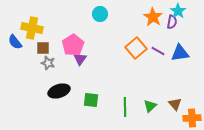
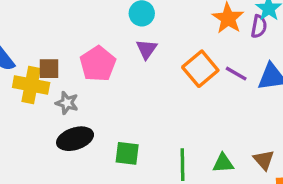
yellow cross: (32, 28) -> (31, 85), moved
purple triangle: (80, 59) -> (147, 49), moved
gray star: (48, 63) -> (67, 103), moved
green triangle: (150, 106) -> (223, 163), turned 40

